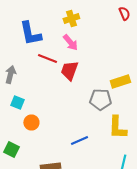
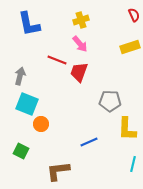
blue L-shape: (30, 34) -> (29, 24), moved
yellow rectangle: (120, 82) -> (130, 47), moved
cyan square: (17, 102) -> (27, 104), size x1.6

